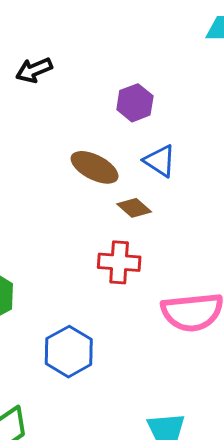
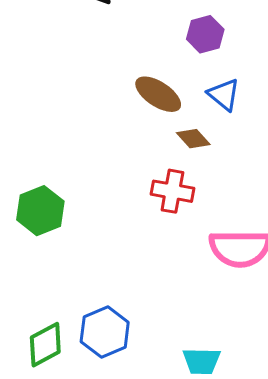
blue hexagon: (69, 352) -> (105, 332), moved

